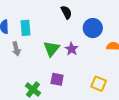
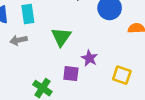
gray arrow: (16, 49) -> (19, 40), turned 96
purple star: (72, 49) -> (89, 58), moved

